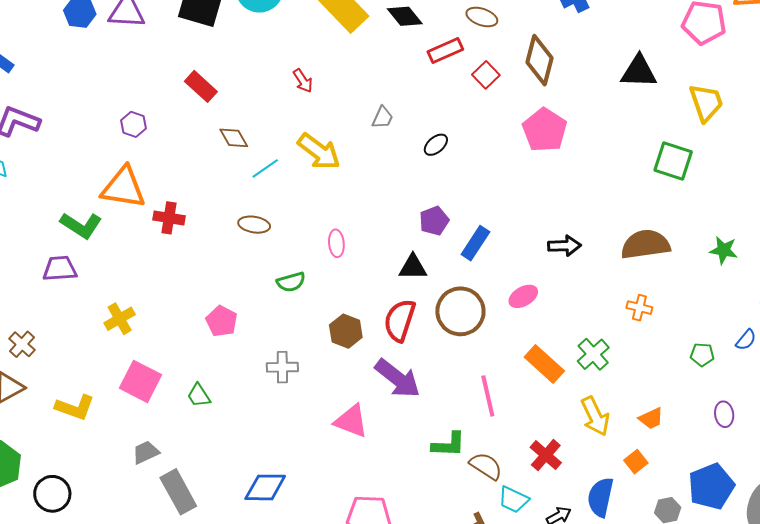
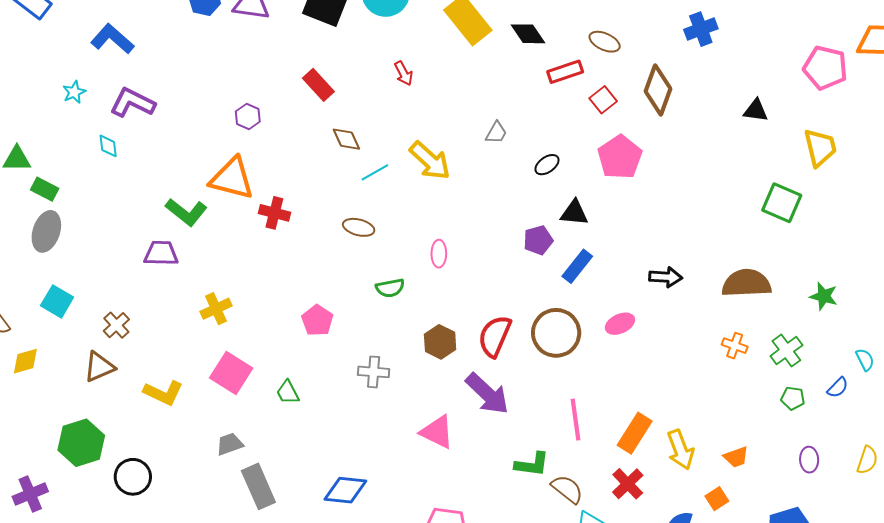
black triangle: (639, 72) -> (756, 110), size x0.7
red arrow: (303, 81) -> (404, 73), moved
pink pentagon: (545, 130) -> (620, 157), moved
black triangle: (413, 267) -> (574, 213), moved
green cross: (593, 354) -> (786, 351), moved
orange rectangle: (544, 364) -> (635, 433), moved, turned 75

